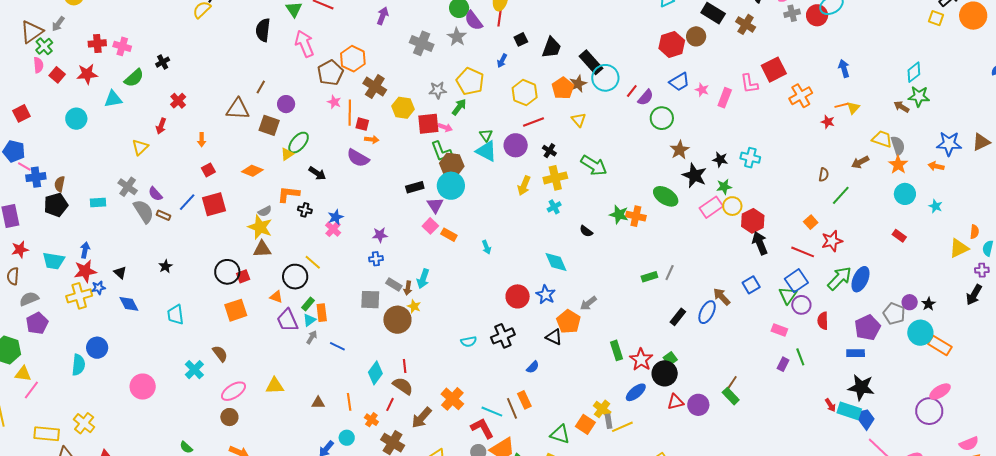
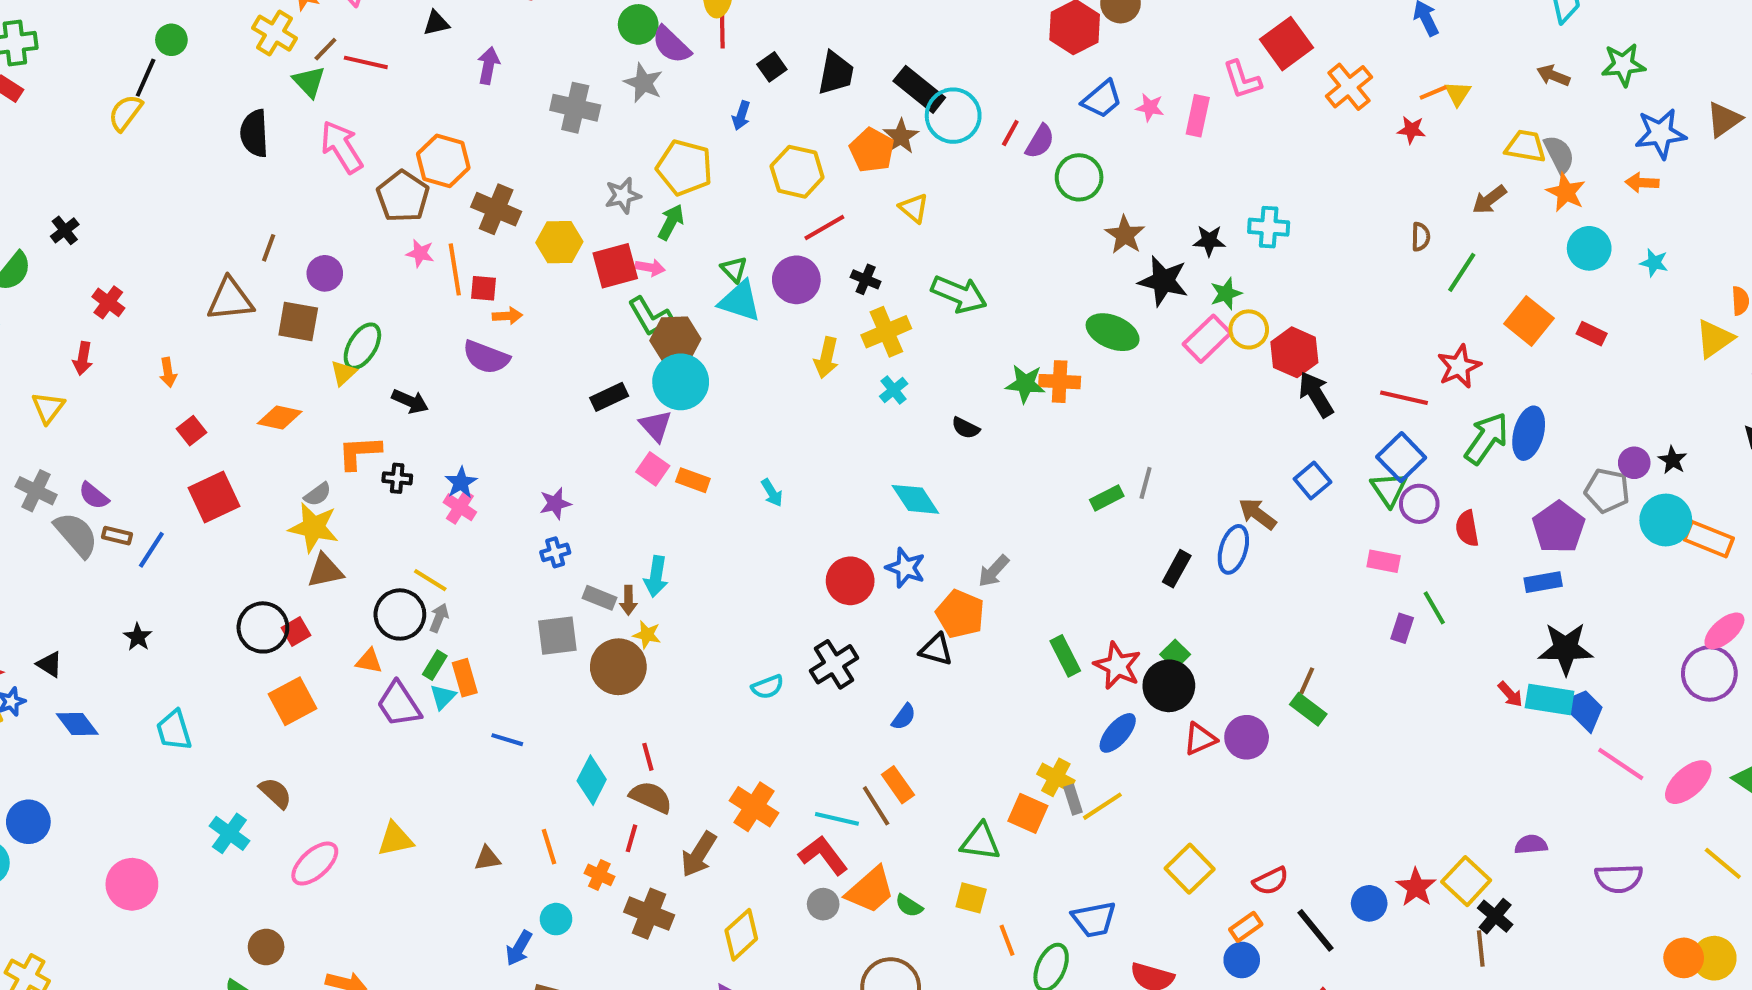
green star: (919, 96) -> (1623, 65), moved
blue line: (187, 202) -> (151, 550), moved
orange square: (811, 222) -> (1529, 321), moved, size x1.6
gray arrow: (312, 337) -> (439, 618), moved
brown circle: (229, 417) -> (266, 947), moved

